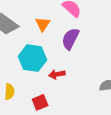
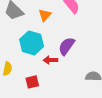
purple semicircle: (70, 39) -> (67, 46), moved

